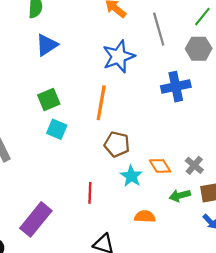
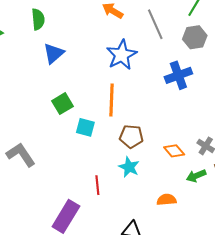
cyan square: (57, 129) -> (85, 127), moved
cyan star: (131, 176) -> (129, 167), moved
red line: (90, 193) -> (97, 185), moved

